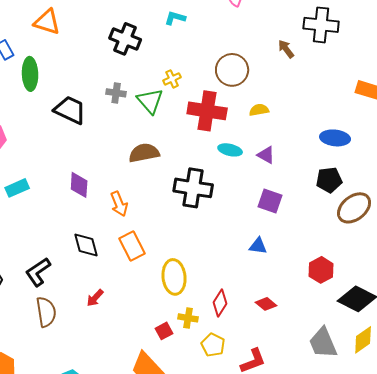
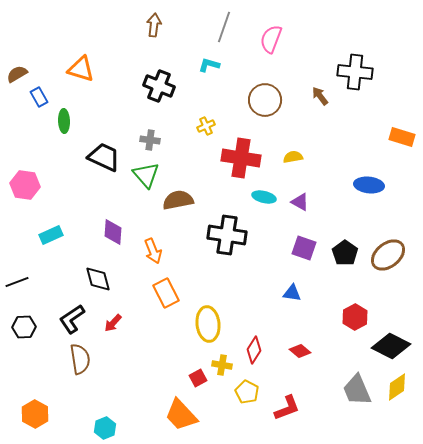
brown circle: (232, 70) -> (265, 100), moved
green ellipse: (30, 74) -> (64, 121), size x0.7
green triangle: (150, 101) -> (146, 175), moved
black pentagon: (329, 180) -> (345, 253), moved, turned -30
black diamond: (86, 245) -> (98, 279), moved
red arrow: (95, 298) -> (113, 323), moved

